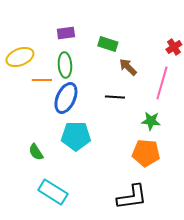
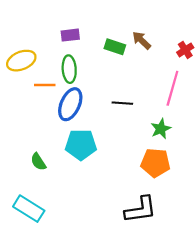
brown arrow: (128, 67) -> (142, 40), moved
green star: (151, 121) -> (161, 129), turned -30
cyan rectangle: (53, 192) -> (29, 209), moved

